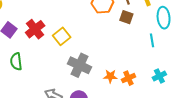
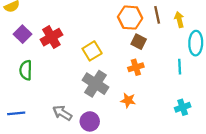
brown square: (126, 17) -> (139, 42), moved
yellow square: (62, 36) -> (92, 51), moved
orange cross: (128, 78) -> (136, 67), moved

